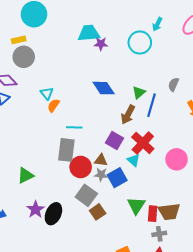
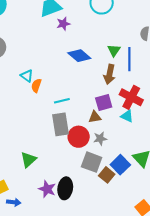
purple star: (101, 44) -> (63, 24), moved
purple square: (115, 141) -> (104, 103), turned -30
brown triangle: (101, 160) -> (95, 117), moved
blue square: (117, 178) -> (120, 165), moved

